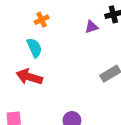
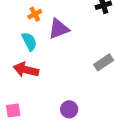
purple triangle: (92, 27) -> (59, 29), moved, size x1.6

